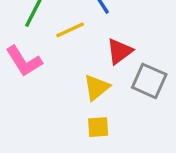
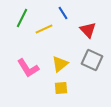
red triangle: (120, 51) -> (88, 30), moved, turned -36
pink L-shape: (24, 61) -> (28, 68), moved

